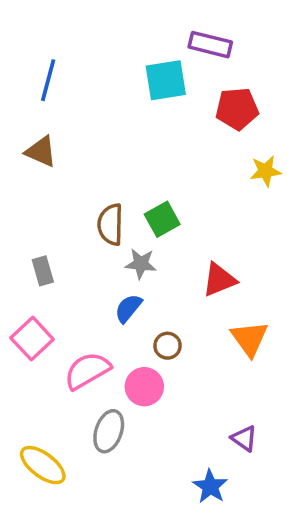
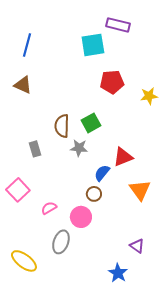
red pentagon: (237, 109) -> (112, 82), moved
gray rectangle: (43, 271) -> (35, 149), moved
blue semicircle: (128, 308) -> (102, 173), moved
pink semicircle: (87, 371) -> (49, 208), size x0.6

